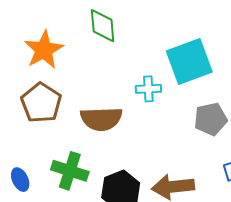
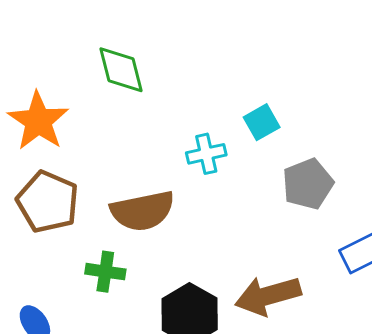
cyan square: (189, 62) -> (262, 122), moved, size x0.5
green cross: (70, 171) -> (105, 272), moved, size x0.7

